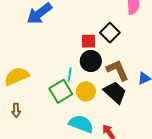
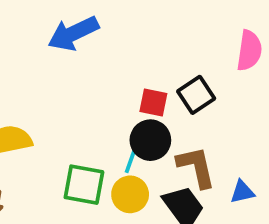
cyan line: (70, 75) -> (131, 160), moved
green square: (61, 91) -> (84, 185), turned 30

